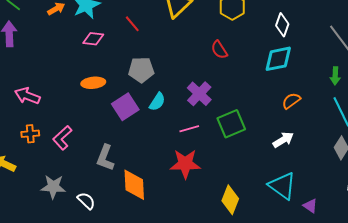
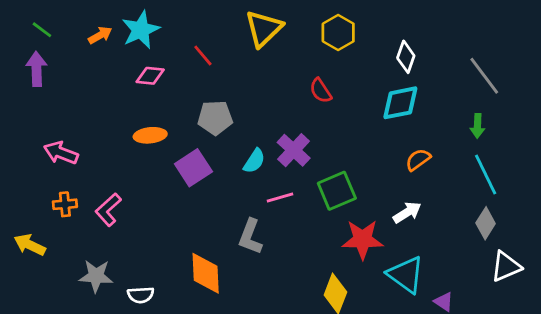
cyan semicircle: (157, 102) -> (254, 161), moved
gray L-shape: (105, 158) -> (250, 237), moved
red star: (185, 164) -> (363, 239), moved
white semicircle: (86, 201) -> (141, 295), turned 132

